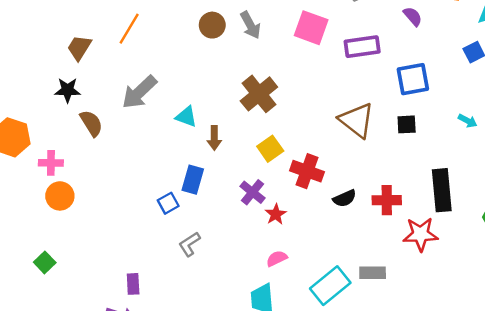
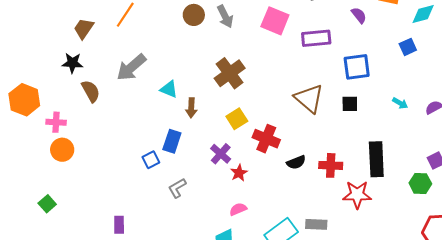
gray L-shape: (189, 244) -> (177, 188), moved

